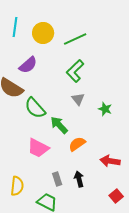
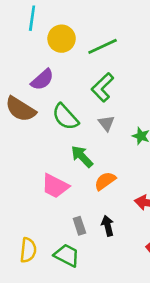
cyan line: (15, 27) -> (32, 18), moved
green semicircle: (35, 108) -> (65, 117), moved
yellow semicircle: (17, 186) -> (28, 250), moved

